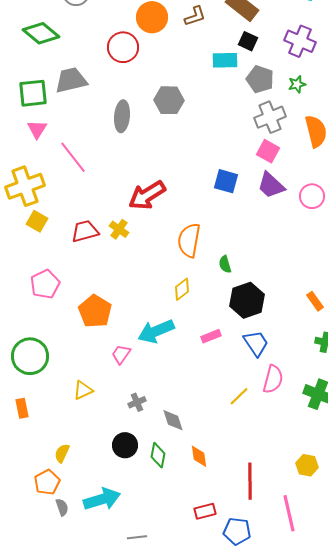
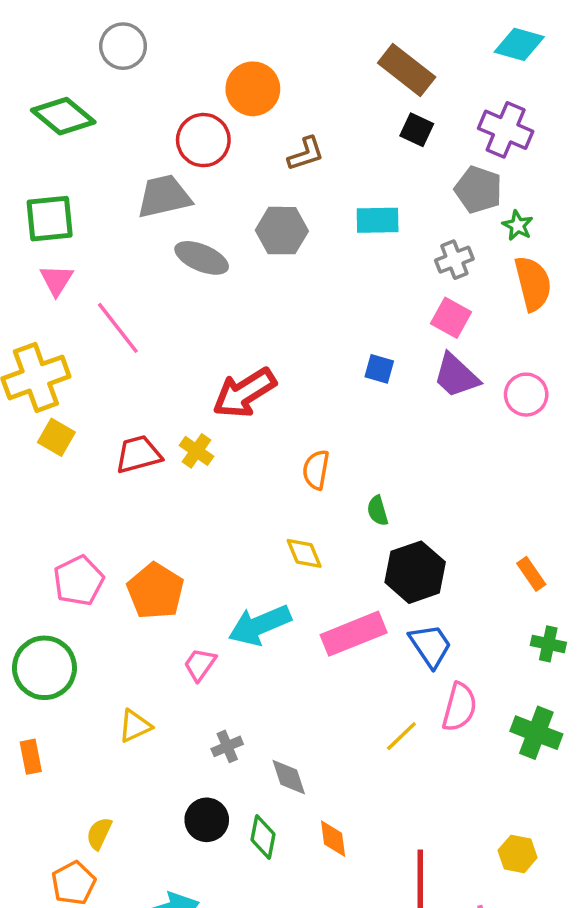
brown L-shape: (195, 16) -> (306, 154), moved
cyan rectangle: (225, 60) -> (378, 220), moved
gray pentagon: (260, 79) -> (478, 190), moved
gray trapezoid: (71, 80) -> (164, 196), moved
green star: (297, 84) -> (518, 225), moved, turned -30
gray ellipse: (122, 116) -> (202, 258), turned -72
gray cross: (270, 117) -> (454, 260), size x0.7
blue square: (226, 181) -> (379, 369), size x0.7
orange semicircle: (189, 240) -> (316, 470), size x0.7
pink pentagon: (45, 284) -> (79, 581), moved
yellow diamond: (182, 289) -> (304, 553), turned -75
pink rectangle: (211, 336) -> (354, 634), size x1.8

